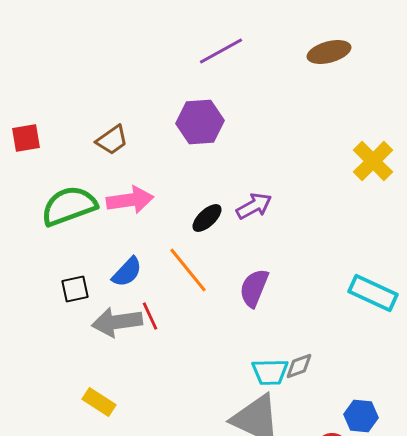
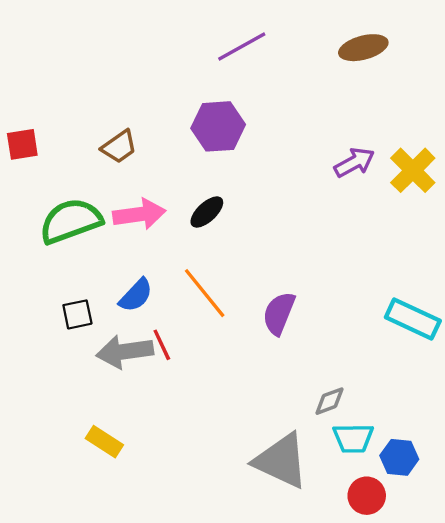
purple arrow: (254, 206) -> (354, 162), moved
black ellipse: (207, 218) -> (207, 212), moved
cyan trapezoid: (270, 372) -> (353, 438), moved

